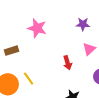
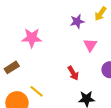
red arrow: (68, 63) -> (73, 73), moved

